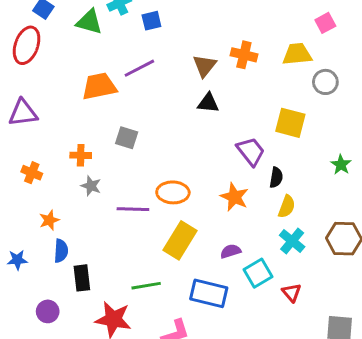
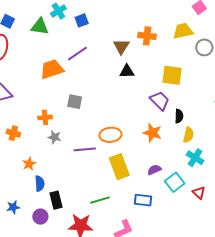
yellow square: (290, 123) -> (172, 75), moved
yellow rectangle: (180, 240) -> (119, 167), turned -45
blue star: (17, 260) -> (13, 207), moved
blue rectangle: (209, 293) -> (143, 200), size x0.7
purple circle: (48, 311) -> (40, 217), moved

